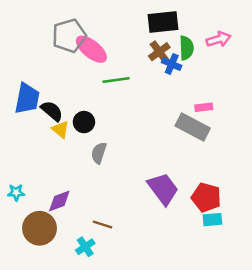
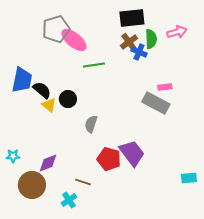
gray semicircle: (99, 153) -> (91, 124), moved
red pentagon: (206, 197) -> (109, 159), moved
cyan rectangle: (212, 220) -> (189, 178), moved

